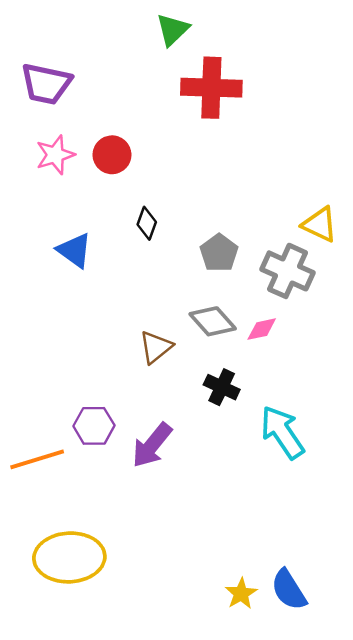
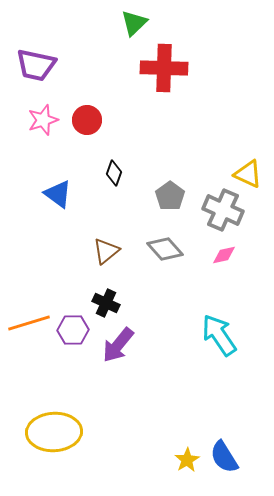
pink diamond: (262, 329) -> (224, 255), moved
brown triangle: (156, 347) -> (106, 251), moved
black cross: (222, 387) -> (106, 303), moved
orange line: (37, 459) -> (29, 323), moved

